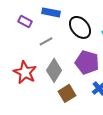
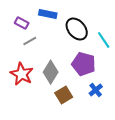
gray line: (46, 41) -> (30, 41), moved

